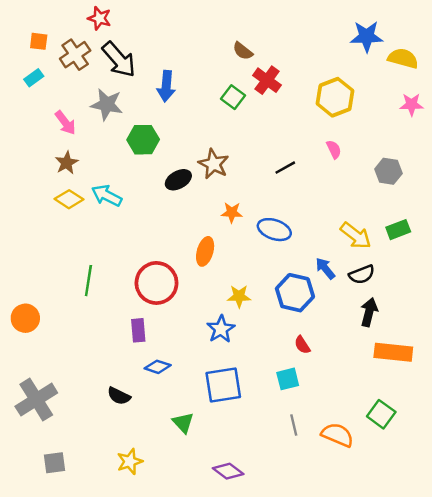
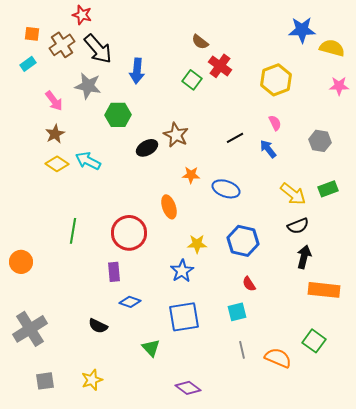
orange ellipse: (205, 251) -> (169, 207), turned -35
blue arrow: (325, 268) -> (268, 149), moved
yellow star: (130, 462) -> (92, 380), moved

